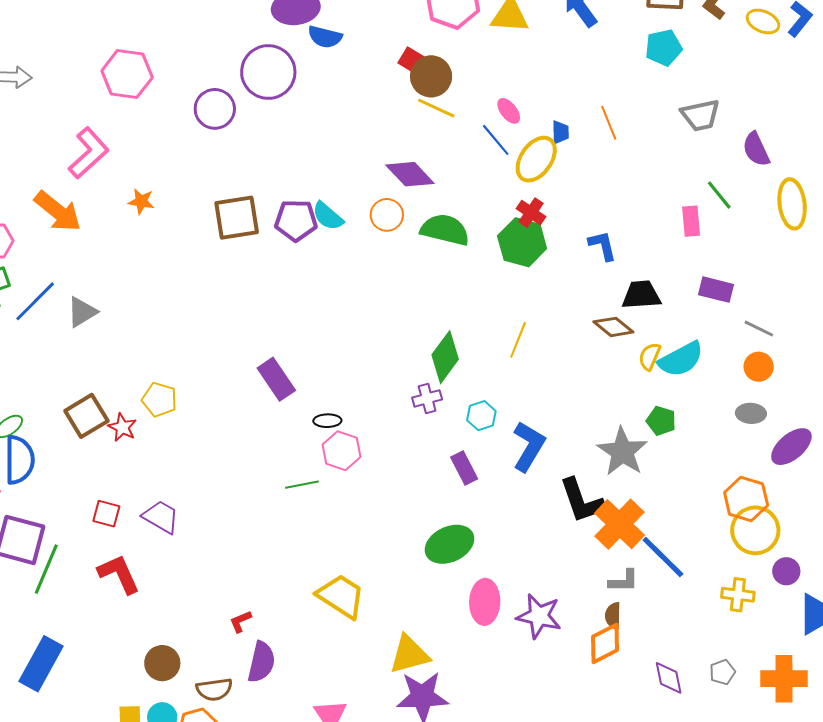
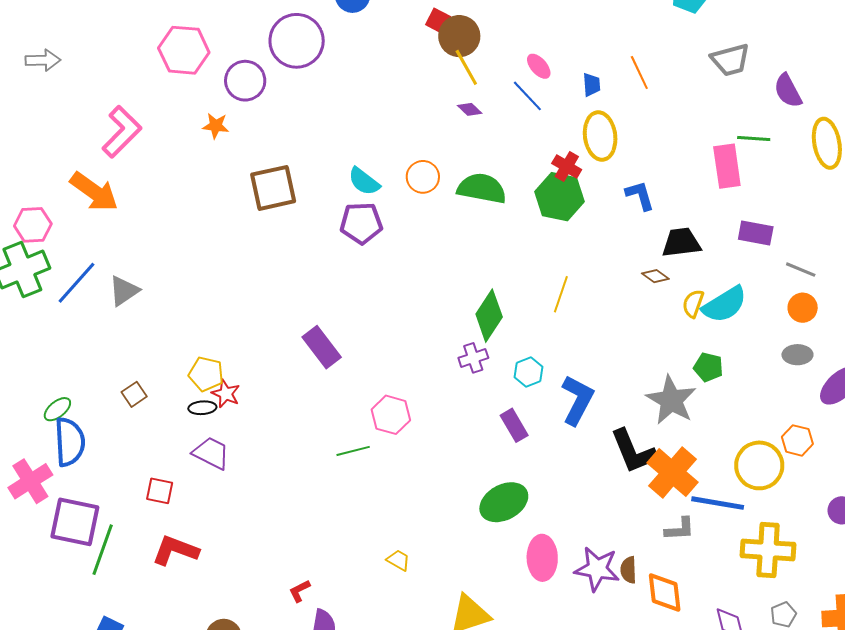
pink hexagon: (127, 74) -> (184, 50), moved
yellow line: (436, 108) -> (466, 67), turned 39
yellow ellipse: (536, 159) -> (600, 136), moved, turned -39
purple diamond: (410, 174) -> (470, 109), moved, size x0.5
green line: (719, 195) -> (754, 139), turned -44
orange star: (141, 201) -> (216, 126), moved
purple pentagon: (296, 220) -> (361, 223), moved
pink rectangle: (691, 221) -> (727, 166), size x1.4
brown diamond: (613, 327) -> (655, 276), size x0.7
brown square: (86, 416) -> (134, 394), size x0.6
black ellipse: (327, 421) -> (202, 408), moved
red star: (122, 427) -> (226, 394), moved
orange hexagon: (746, 499) -> (797, 440), size x0.7
purple trapezoid: (161, 517) -> (211, 453), moved
yellow circle: (755, 530) -> (759, 465), moved
blue line: (663, 557) -> (718, 503), turned -32
red L-shape: (119, 574) -> (175, 550), turned -42
yellow cross: (738, 595) -> (768, 550), moved, size x1.6
yellow trapezoid: (341, 596) -> (398, 560), size x0.5
brown semicircle: (613, 616) -> (628, 570), moved
orange diamond: (605, 643) -> (665, 593), turned -66

